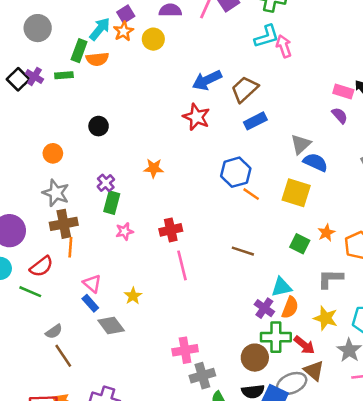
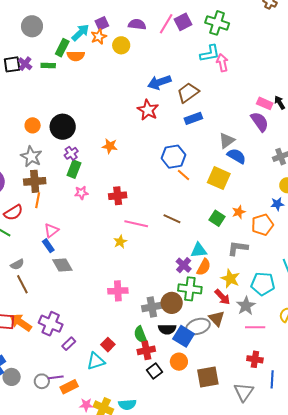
black square: (18, 79) -> (12, 64), turned 30
purple semicircle: (340, 115) -> (260, 122), size x1.5
black circle: (99, 126) -> (63, 127), moved, size x1.6
pink line: (182, 265) -> (136, 224), moved, turned -70
pink triangle: (92, 284) -> (51, 230), turned 35
yellow star: (133, 296) -> (120, 242), moved
red arrow: (304, 345) -> (222, 297), moved
gray cross: (202, 376) -> (152, 307), moved

